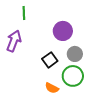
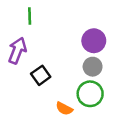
purple circle: (63, 31) -> (94, 41), moved
black square: (50, 60) -> (41, 75), moved

